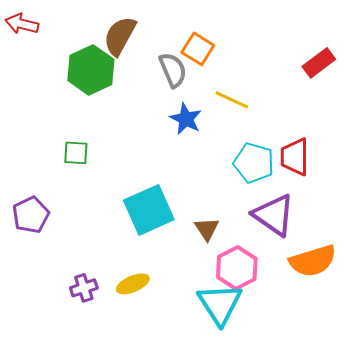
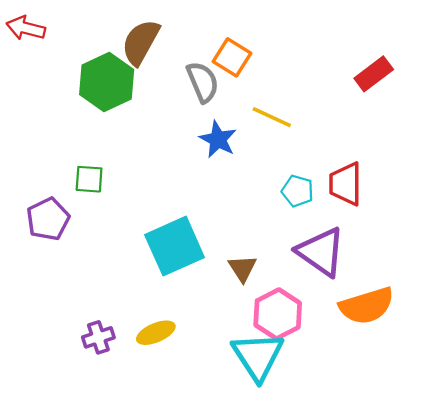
cyan pentagon: (254, 163) -> (298, 191), size x0.7
purple pentagon: (31, 215) -> (48, 219), moved

